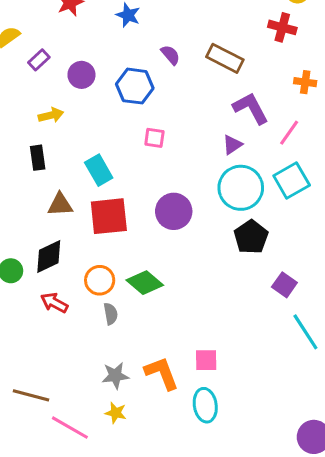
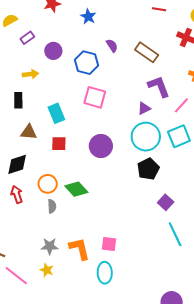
pink square: (154, 138) -> (95, 97), size x1.6
red square: (109, 216) -> (59, 144), size x0.6
red arrow: (54, 303) -> (17, 194), turned 36

